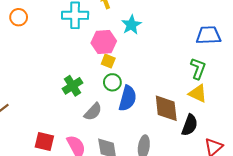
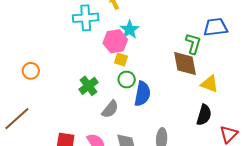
orange circle: (19, 17) -> (31, 71), moved
cyan star: (131, 25) -> (129, 30), moved
green L-shape: (198, 69) -> (193, 44), moved
brown diamond: (166, 108) -> (185, 64), moved

